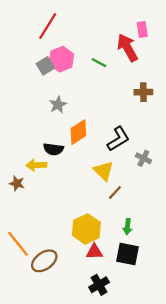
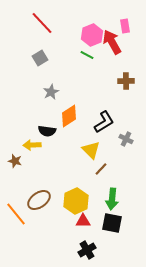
red line: (48, 26) -> (42, 23), turned -75
pink hexagon: (61, 59) -> (92, 35), moved
green arrow: (127, 227) -> (112, 199), size x1.5
brown ellipse: (44, 261) -> (39, 200), moved

